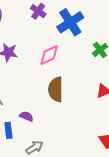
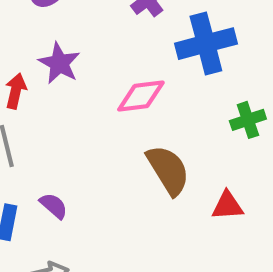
brown semicircle: (56, 89) -> (168, 170), moved, turned 130

